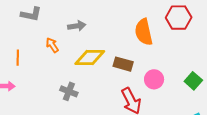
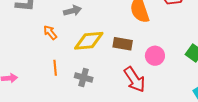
orange line: (18, 58) -> (55, 68), moved
gray cross: (69, 91) -> (84, 78), moved

